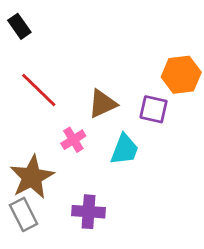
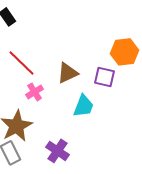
pink cross: (73, 140) -> (35, 92), moved
purple cross: (89, 212) -> (58, 151), turned 30

